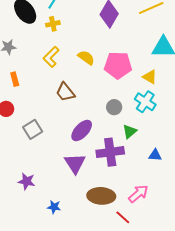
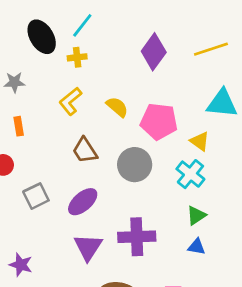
gray circle: (114, 107) -> (135, 165), moved, size x1.6
purple ellipse: (82, 130) -> (83, 202), moved
green triangle: (130, 131) -> (196, 215), moved

